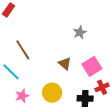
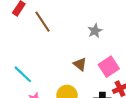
brown line: (23, 50) -> (43, 22), moved

